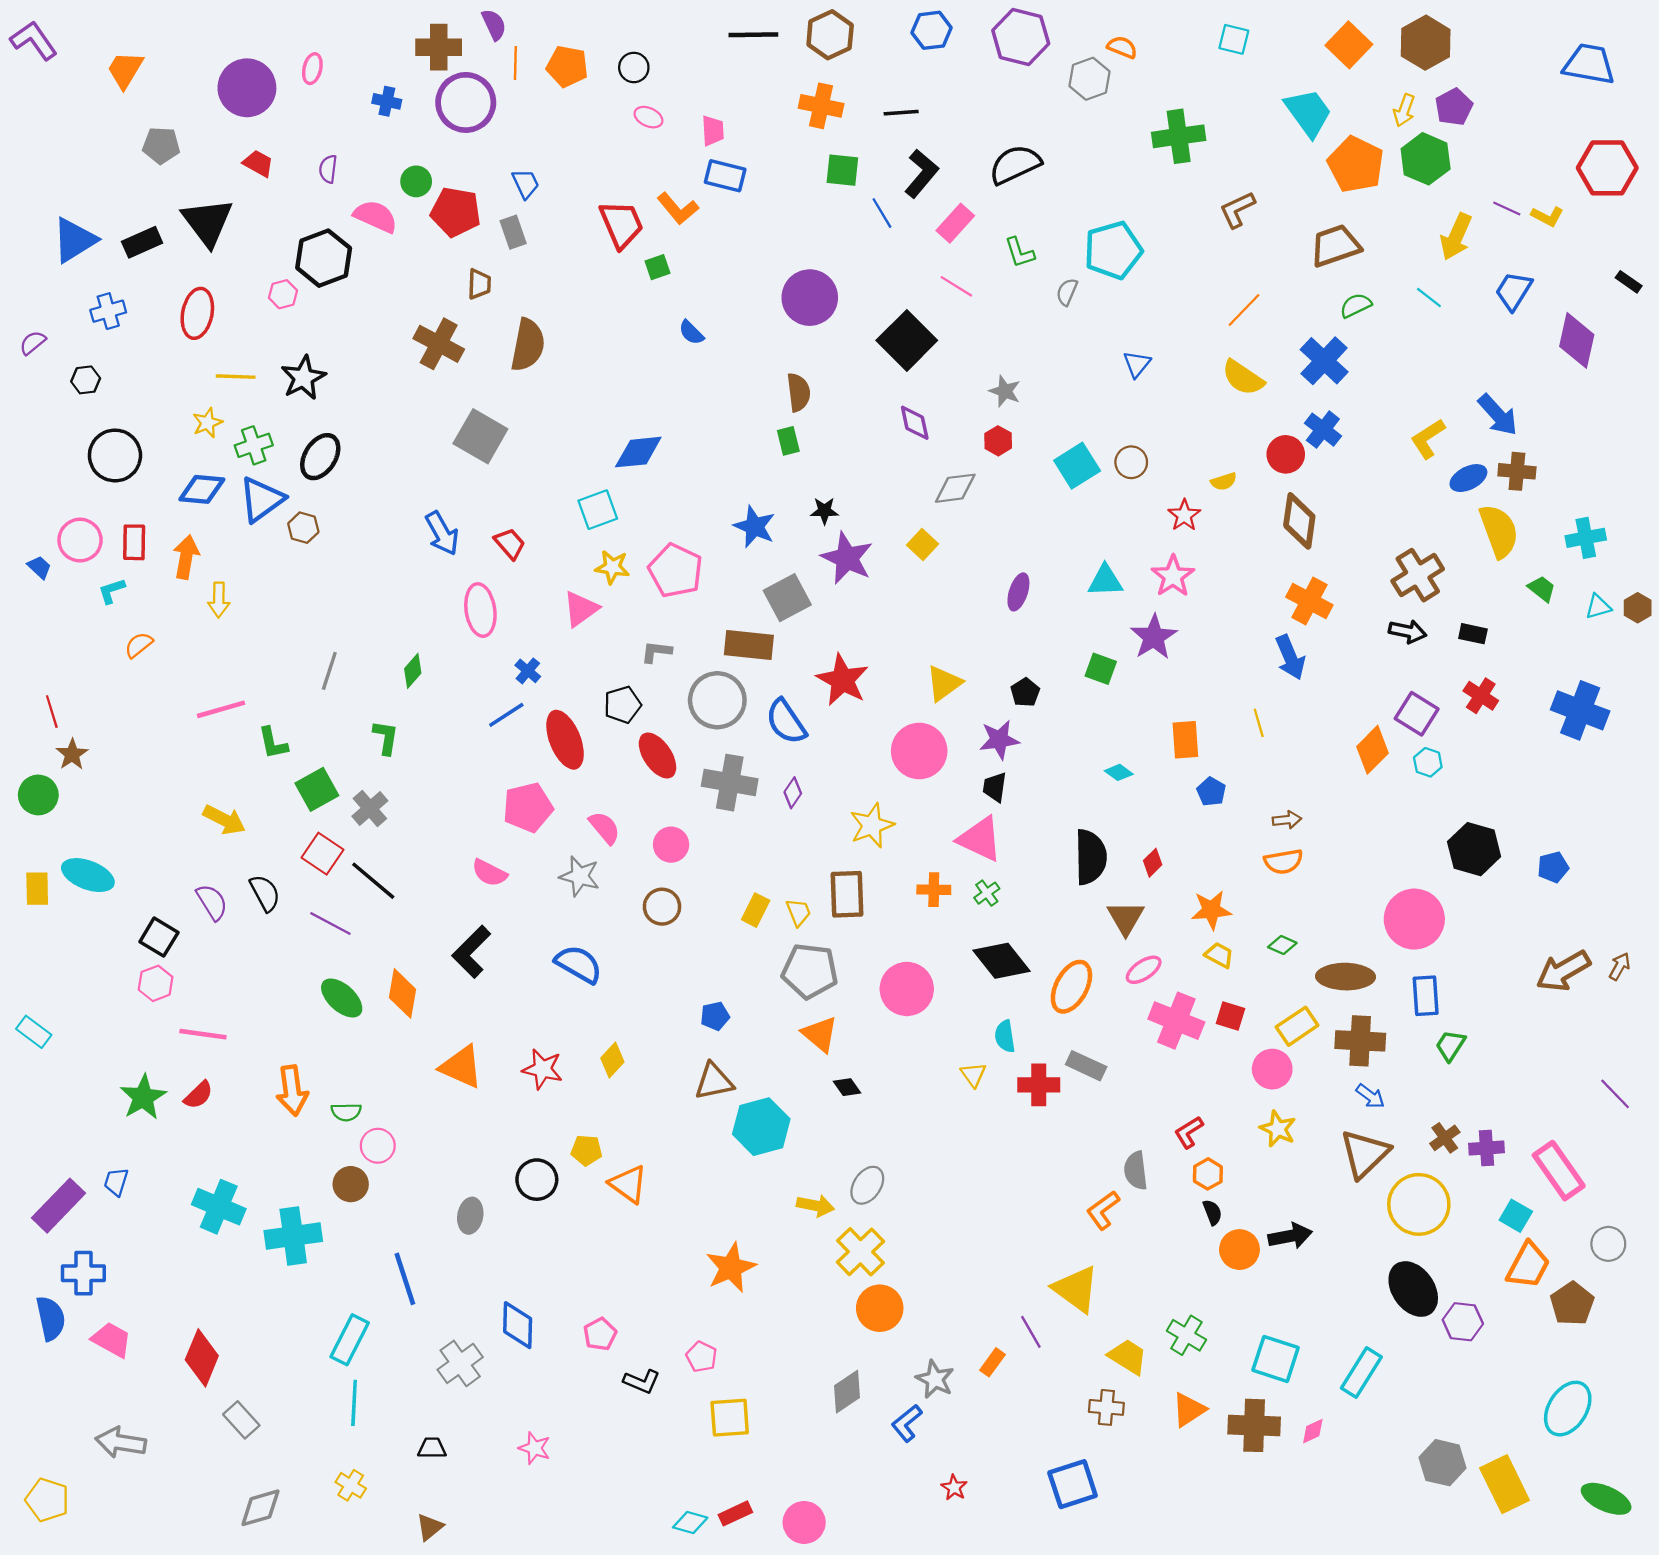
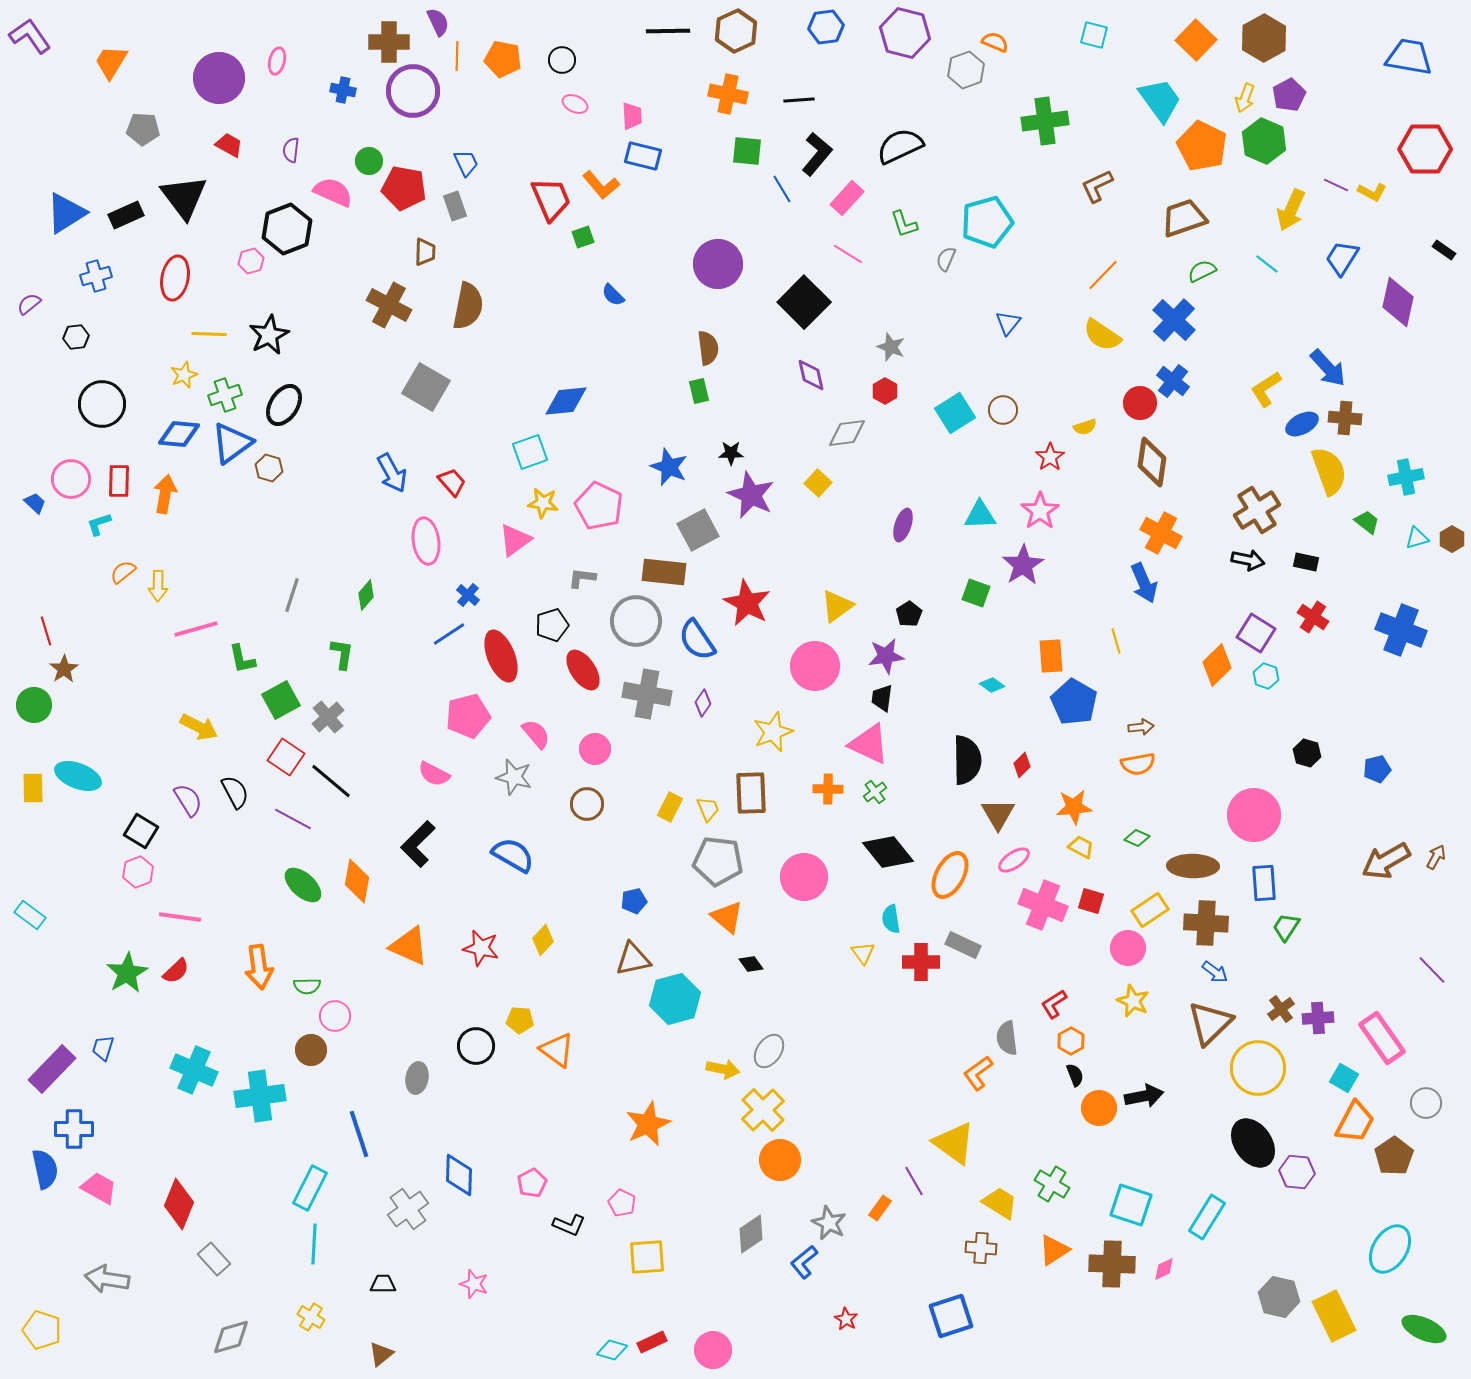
yellow arrow: (219, 600) -> (158, 586), moved
blue pentagon: (1211, 792) -> (1074, 702), size x1.8
black hexagon: (1474, 849) -> (1307, 753), size x0.6

